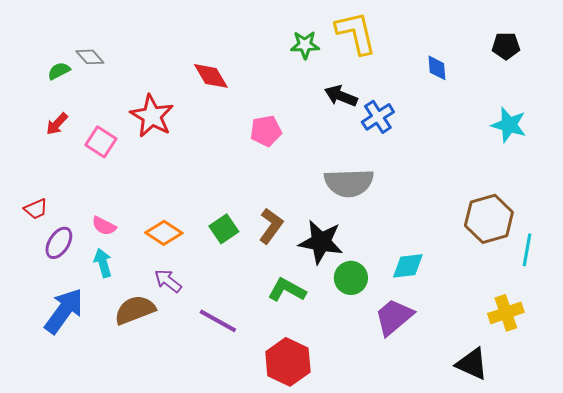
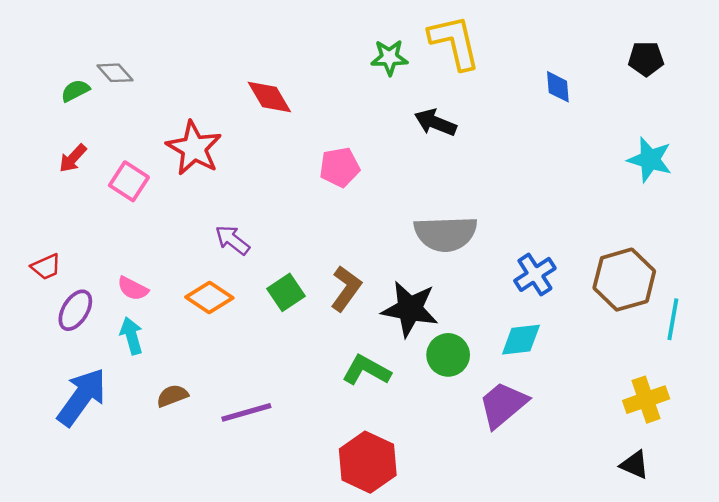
blue cross: (378, 117) -> (535, 274), moved
purple arrow: (168, 281) -> (232, 240), moved
brown semicircle: (135, 310) -> (172, 396), size x0.6
purple line: (218, 321) -> (246, 412), moved, turned -45
black triangle: (472, 364) -> (635, 465), moved, size x0.7

